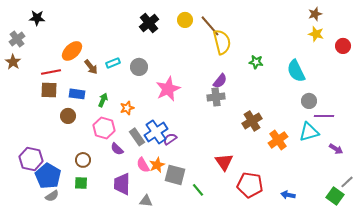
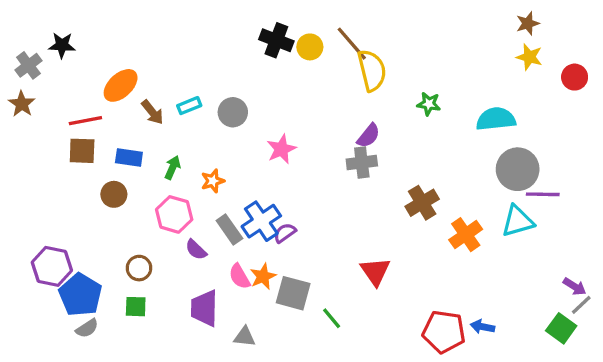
black star: (37, 18) -> (62, 45), moved
yellow circle: (185, 20) -> (310, 47), moved
black cross: (149, 23) -> (276, 40), moved, turned -30
cyan semicircle: (296, 71) -> (496, 119), turned 110
pink star: (168, 89) -> (281, 149), size x0.7
gray circle: (309, 101) -> (518, 169), size x1.6
purple arrow: (336, 149) -> (575, 286), moved
red pentagon: (250, 185) -> (444, 332), moved

